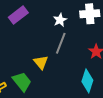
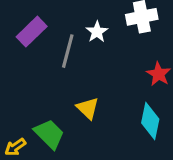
gray line: (61, 43) -> (68, 51), moved
yellow triangle: (41, 62) -> (88, 108), moved

